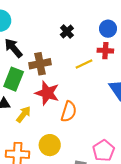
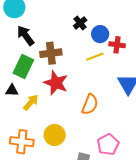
blue circle: (108, 29) -> (100, 34), moved
orange semicircle: (69, 112) -> (90, 104), moved

